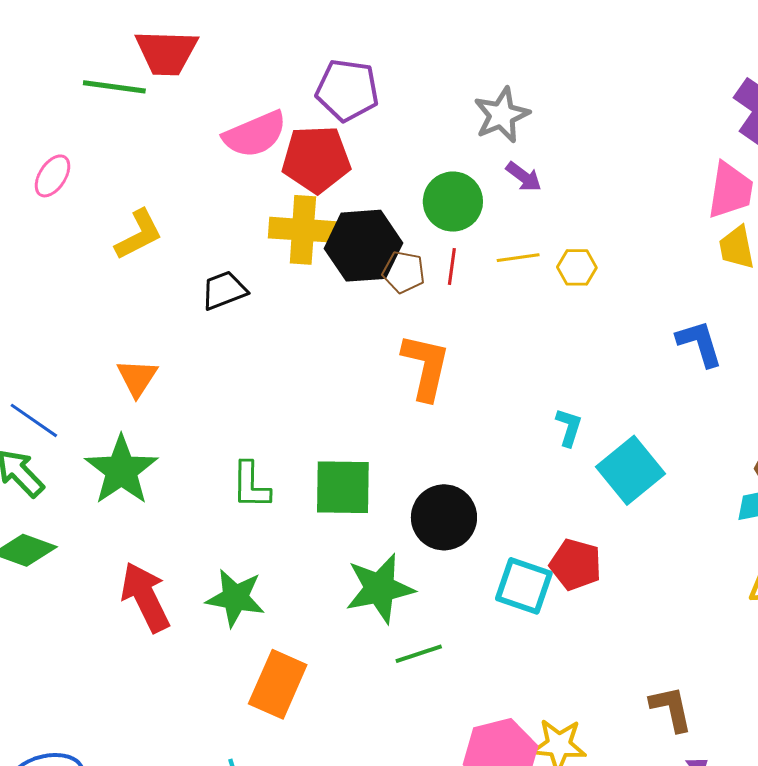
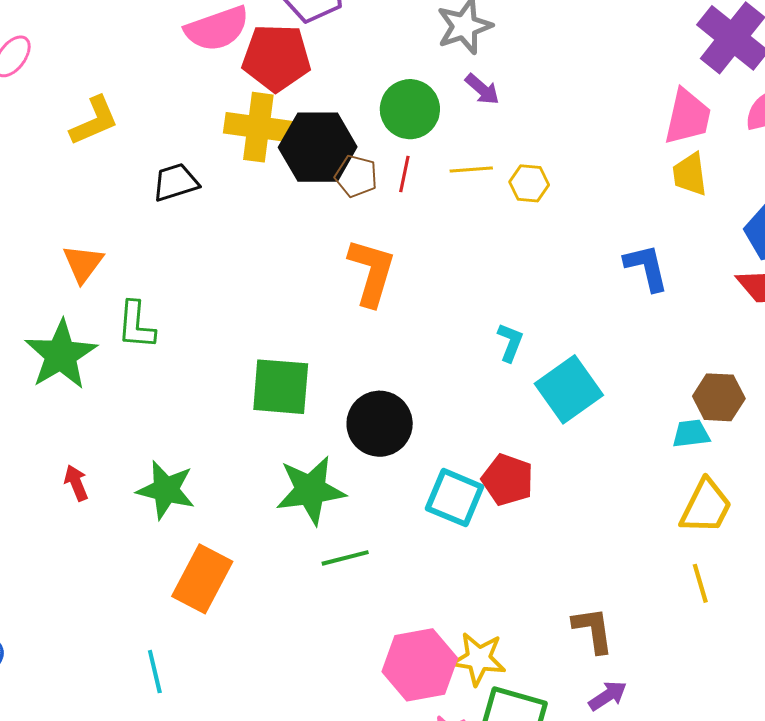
green L-shape: (251, 485) -> (136, 325), moved
red arrow: (145, 597) -> (76, 483), size x0.5

